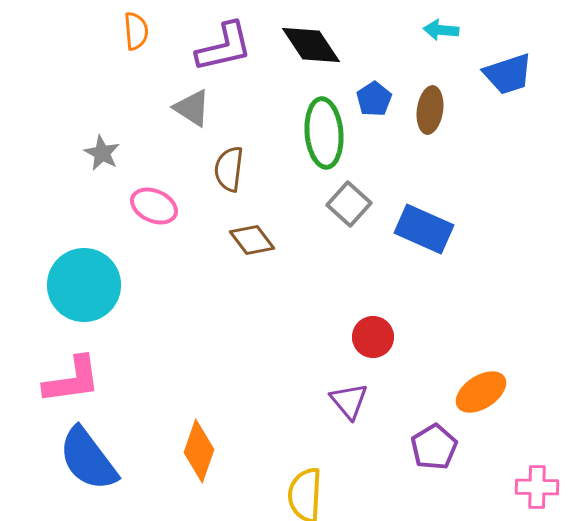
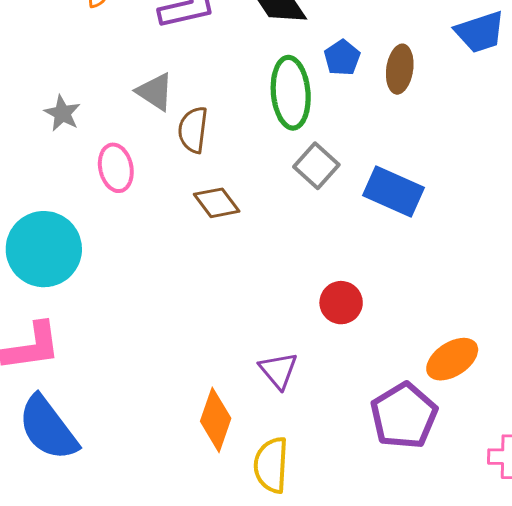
gray triangle: (192, 108) -> (155, 92), moved
pink ellipse: (154, 206) -> (116, 168), turned 54
purple triangle: (349, 401) -> (278, 370), moved
purple pentagon: (434, 447) -> (404, 416), size x1.4
orange diamond: (199, 451) -> (216, 420), moved

